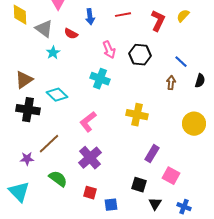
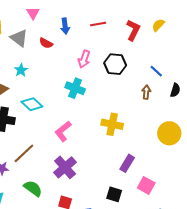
pink arrow: (109, 50) -> (84, 59), turned 42
cyan star: (53, 53) -> (21, 70), moved

